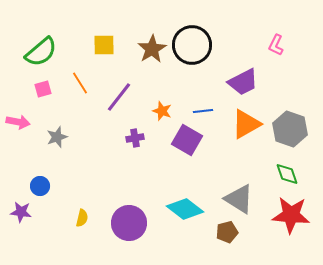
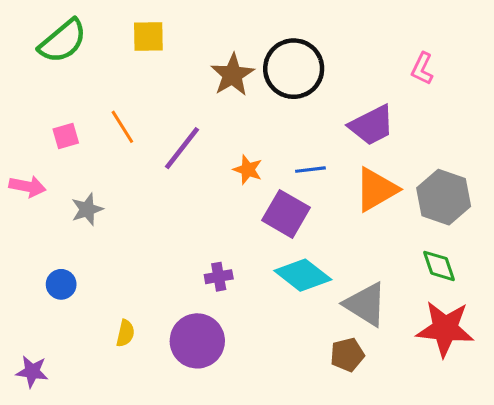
yellow square: (104, 45) -> (148, 37), moved
green semicircle: (41, 52) -> (63, 41), moved
purple cross: (135, 138) -> (219, 277), moved
cyan diamond: (185, 209) -> (303, 275), moved
purple star: (21, 212) -> (32, 372), moved

